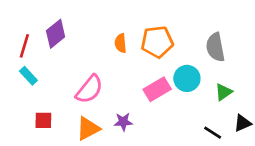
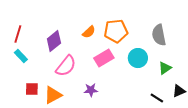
purple diamond: (56, 34) -> (54, 41), moved
orange semicircle: (121, 43) -> (89, 32), turned -128
pink rectangle: (157, 89) -> (104, 58), moved
orange triangle: (88, 129) -> (53, 95), moved

